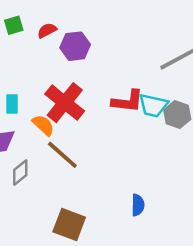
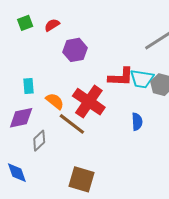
purple hexagon: (75, 46) -> (75, 50), moved
red cross: (65, 103) -> (89, 102), moved
blue semicircle: (138, 205) -> (137, 122), moved

